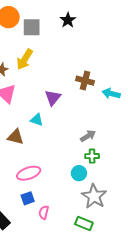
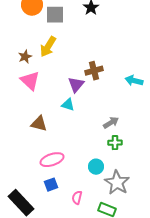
brown cross: (85, 81) -> (94, 71), moved, turned -30
cyan triangle: (37, 120) -> (68, 105), moved
cyan circle: (79, 173) -> (96, 167), moved
pink semicircle: (44, 212) -> (77, 198), moved

